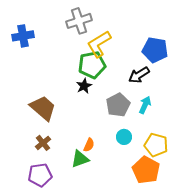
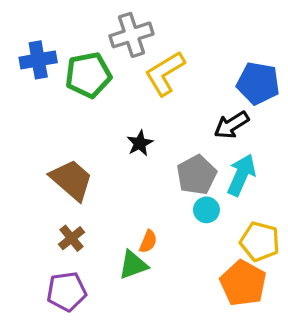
green pentagon: (92, 65) -> (88, 75), moved
cyan arrow: (145, 105) -> (241, 175), size x1.4
cyan circle: (124, 137) -> (206, 210), moved

